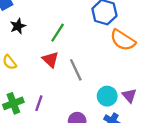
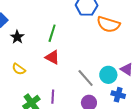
gray line: (76, 70) -> (86, 78), moved

